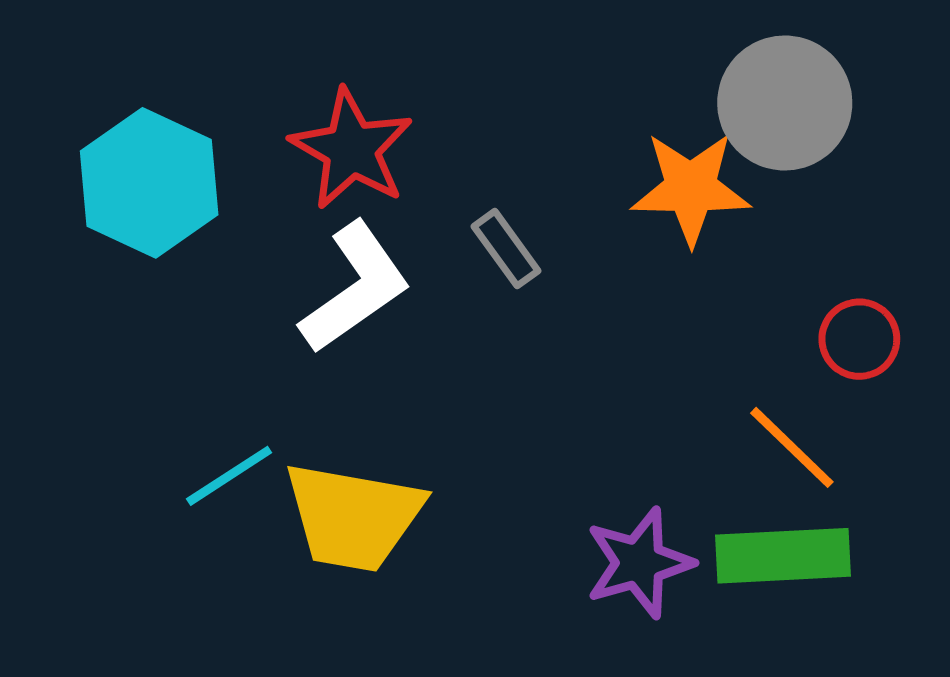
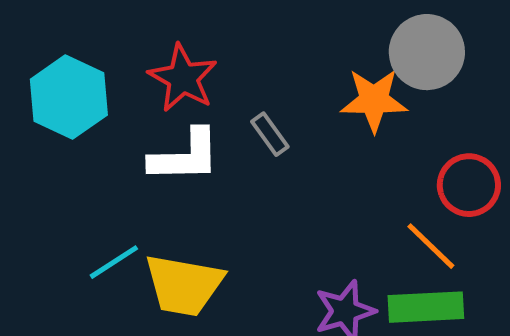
white L-shape: (355, 288) -> (185, 156), turned 34
red circle: (859, 339) -> (469, 185), size x1.4

